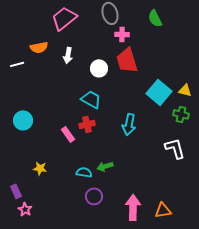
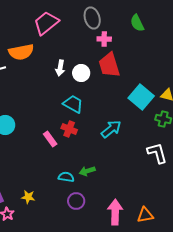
orange semicircle: (39, 47) -> (21, 52), size x1.4
white arrow: (68, 55) -> (60, 68), moved
red cross: (87, 124) -> (69, 129), turned 35
cyan arrow: (129, 124) -> (111, 129), turned -140
yellow star: (40, 168) -> (28, 197), moved

